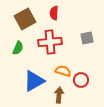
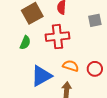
gray square: (87, 38) -> (95, 20), moved
red circle: (81, 80) -> (95, 69), moved

